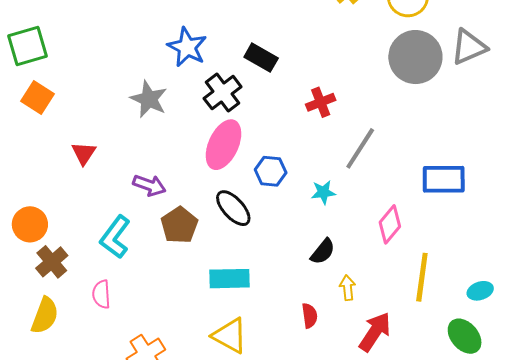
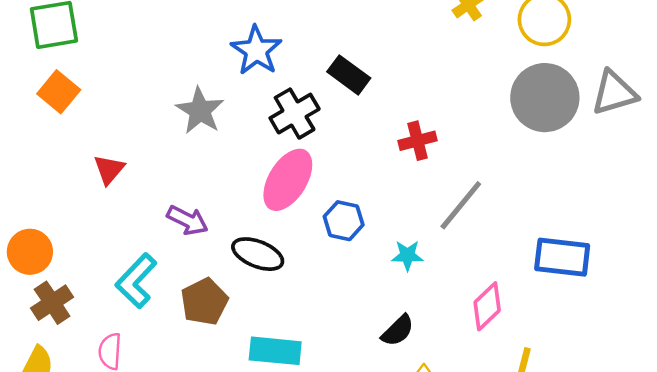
black ellipse: (233, 208) -> (258, 254), moved, turned -33
brown pentagon: (179, 225) -> (204, 302), moved

